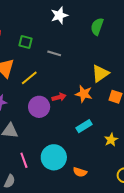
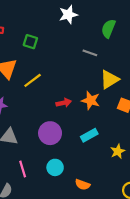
gray line: (54, 53) -> (90, 53), moved
purple circle: (39, 107) -> (50, 133), moved
cyan circle: (54, 157) -> (55, 167), size x0.6

